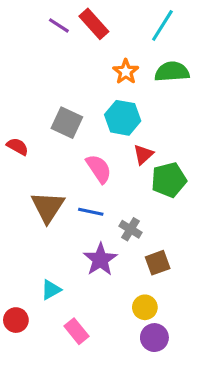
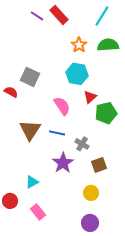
gray square: (67, 123) -> (30, 77), moved
pink rectangle: (76, 331) -> (38, 212), moved
purple circle: (154, 338) -> (90, 223), moved

